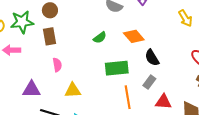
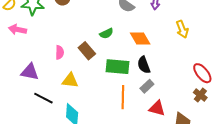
yellow arrow: (185, 18) -> (182, 29), moved
brown rectangle: (49, 36) -> (87, 51), moved, turned -42
black semicircle: (152, 58) -> (144, 65), moved

